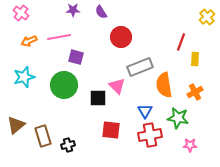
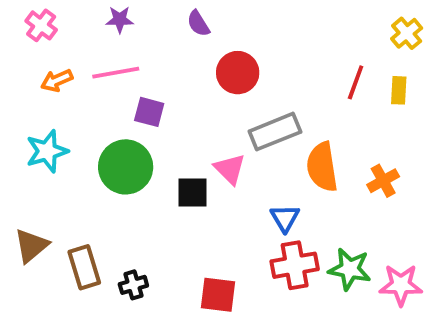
purple star: (73, 10) -> (120, 20), moved
yellow rectangle: (195, 59) -> (399, 90), moved
green star: (178, 118) -> (350, 269), moved
red square: (111, 130) -> (218, 295), moved
pink star: (190, 145) -> (401, 285), moved, size x1.5

